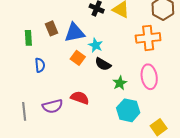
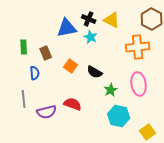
brown rectangle: (51, 28) -> (46, 53), moved
blue triangle: (75, 33) -> (67, 28), moved
cyan star: (96, 45) -> (91, 37), moved
gray line: (24, 111) -> (24, 99), moved

